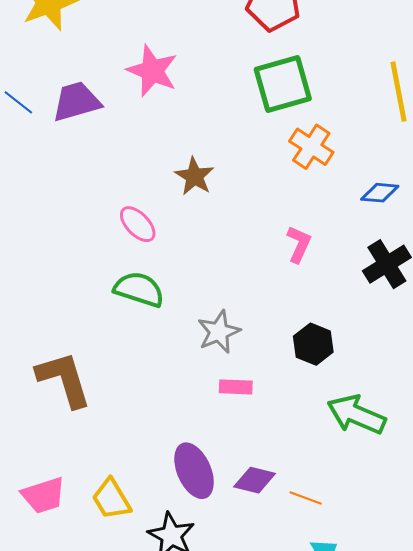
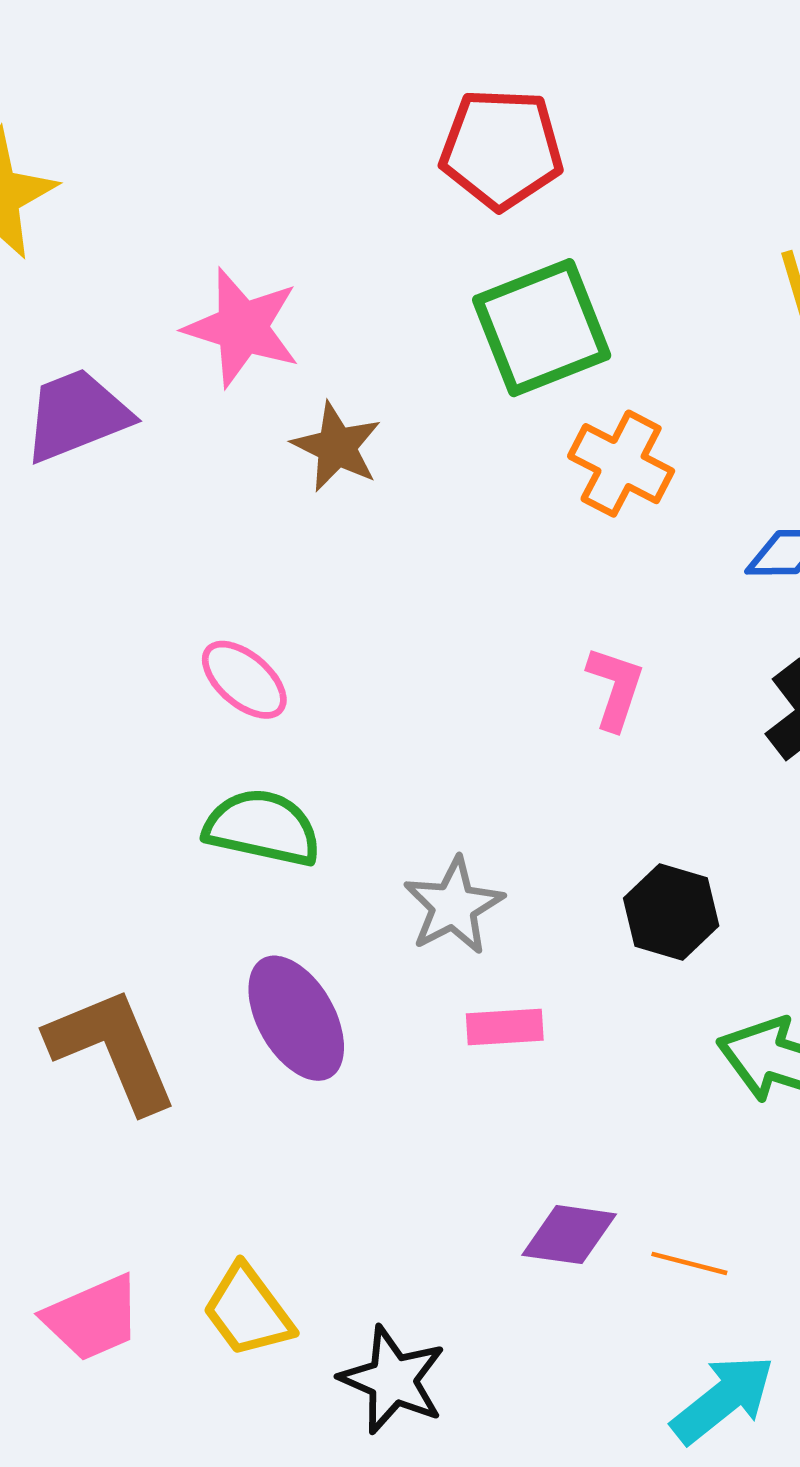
brown star: (194, 176) -> (337, 447), moved
purple ellipse: (194, 471) -> (296, 1018), moved

